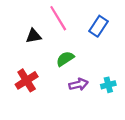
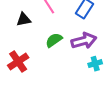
purple arrow: (79, 84) -> (84, 41), moved, size x1.4

